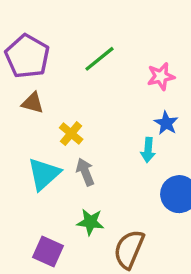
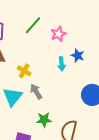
pink star: (161, 76) -> (58, 34), moved
cyan arrow: (148, 150) -> (62, 64), moved

